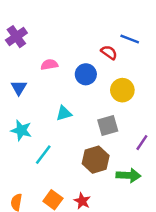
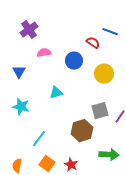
purple cross: (16, 37) -> (29, 30), moved
gray square: (108, 125) -> (100, 111), moved
cyan line: (43, 155) -> (39, 139), moved
green arrow: (128, 175) -> (109, 155), moved

